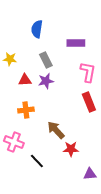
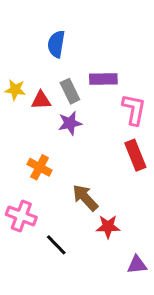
purple rectangle: (76, 43) -> (103, 79), moved
red triangle: (25, 80) -> (41, 100), moved
orange cross: (26, 110) -> (40, 167), turned 35

